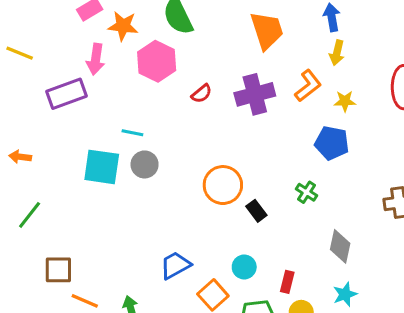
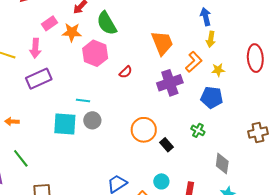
orange trapezoid: (267, 30) -> (162, 43), moved
pink arrow: (96, 59) -> (35, 48), moved
purple cross: (255, 94) -> (170, 83), moved
green line: (30, 215) -> (21, 158), turned -72

